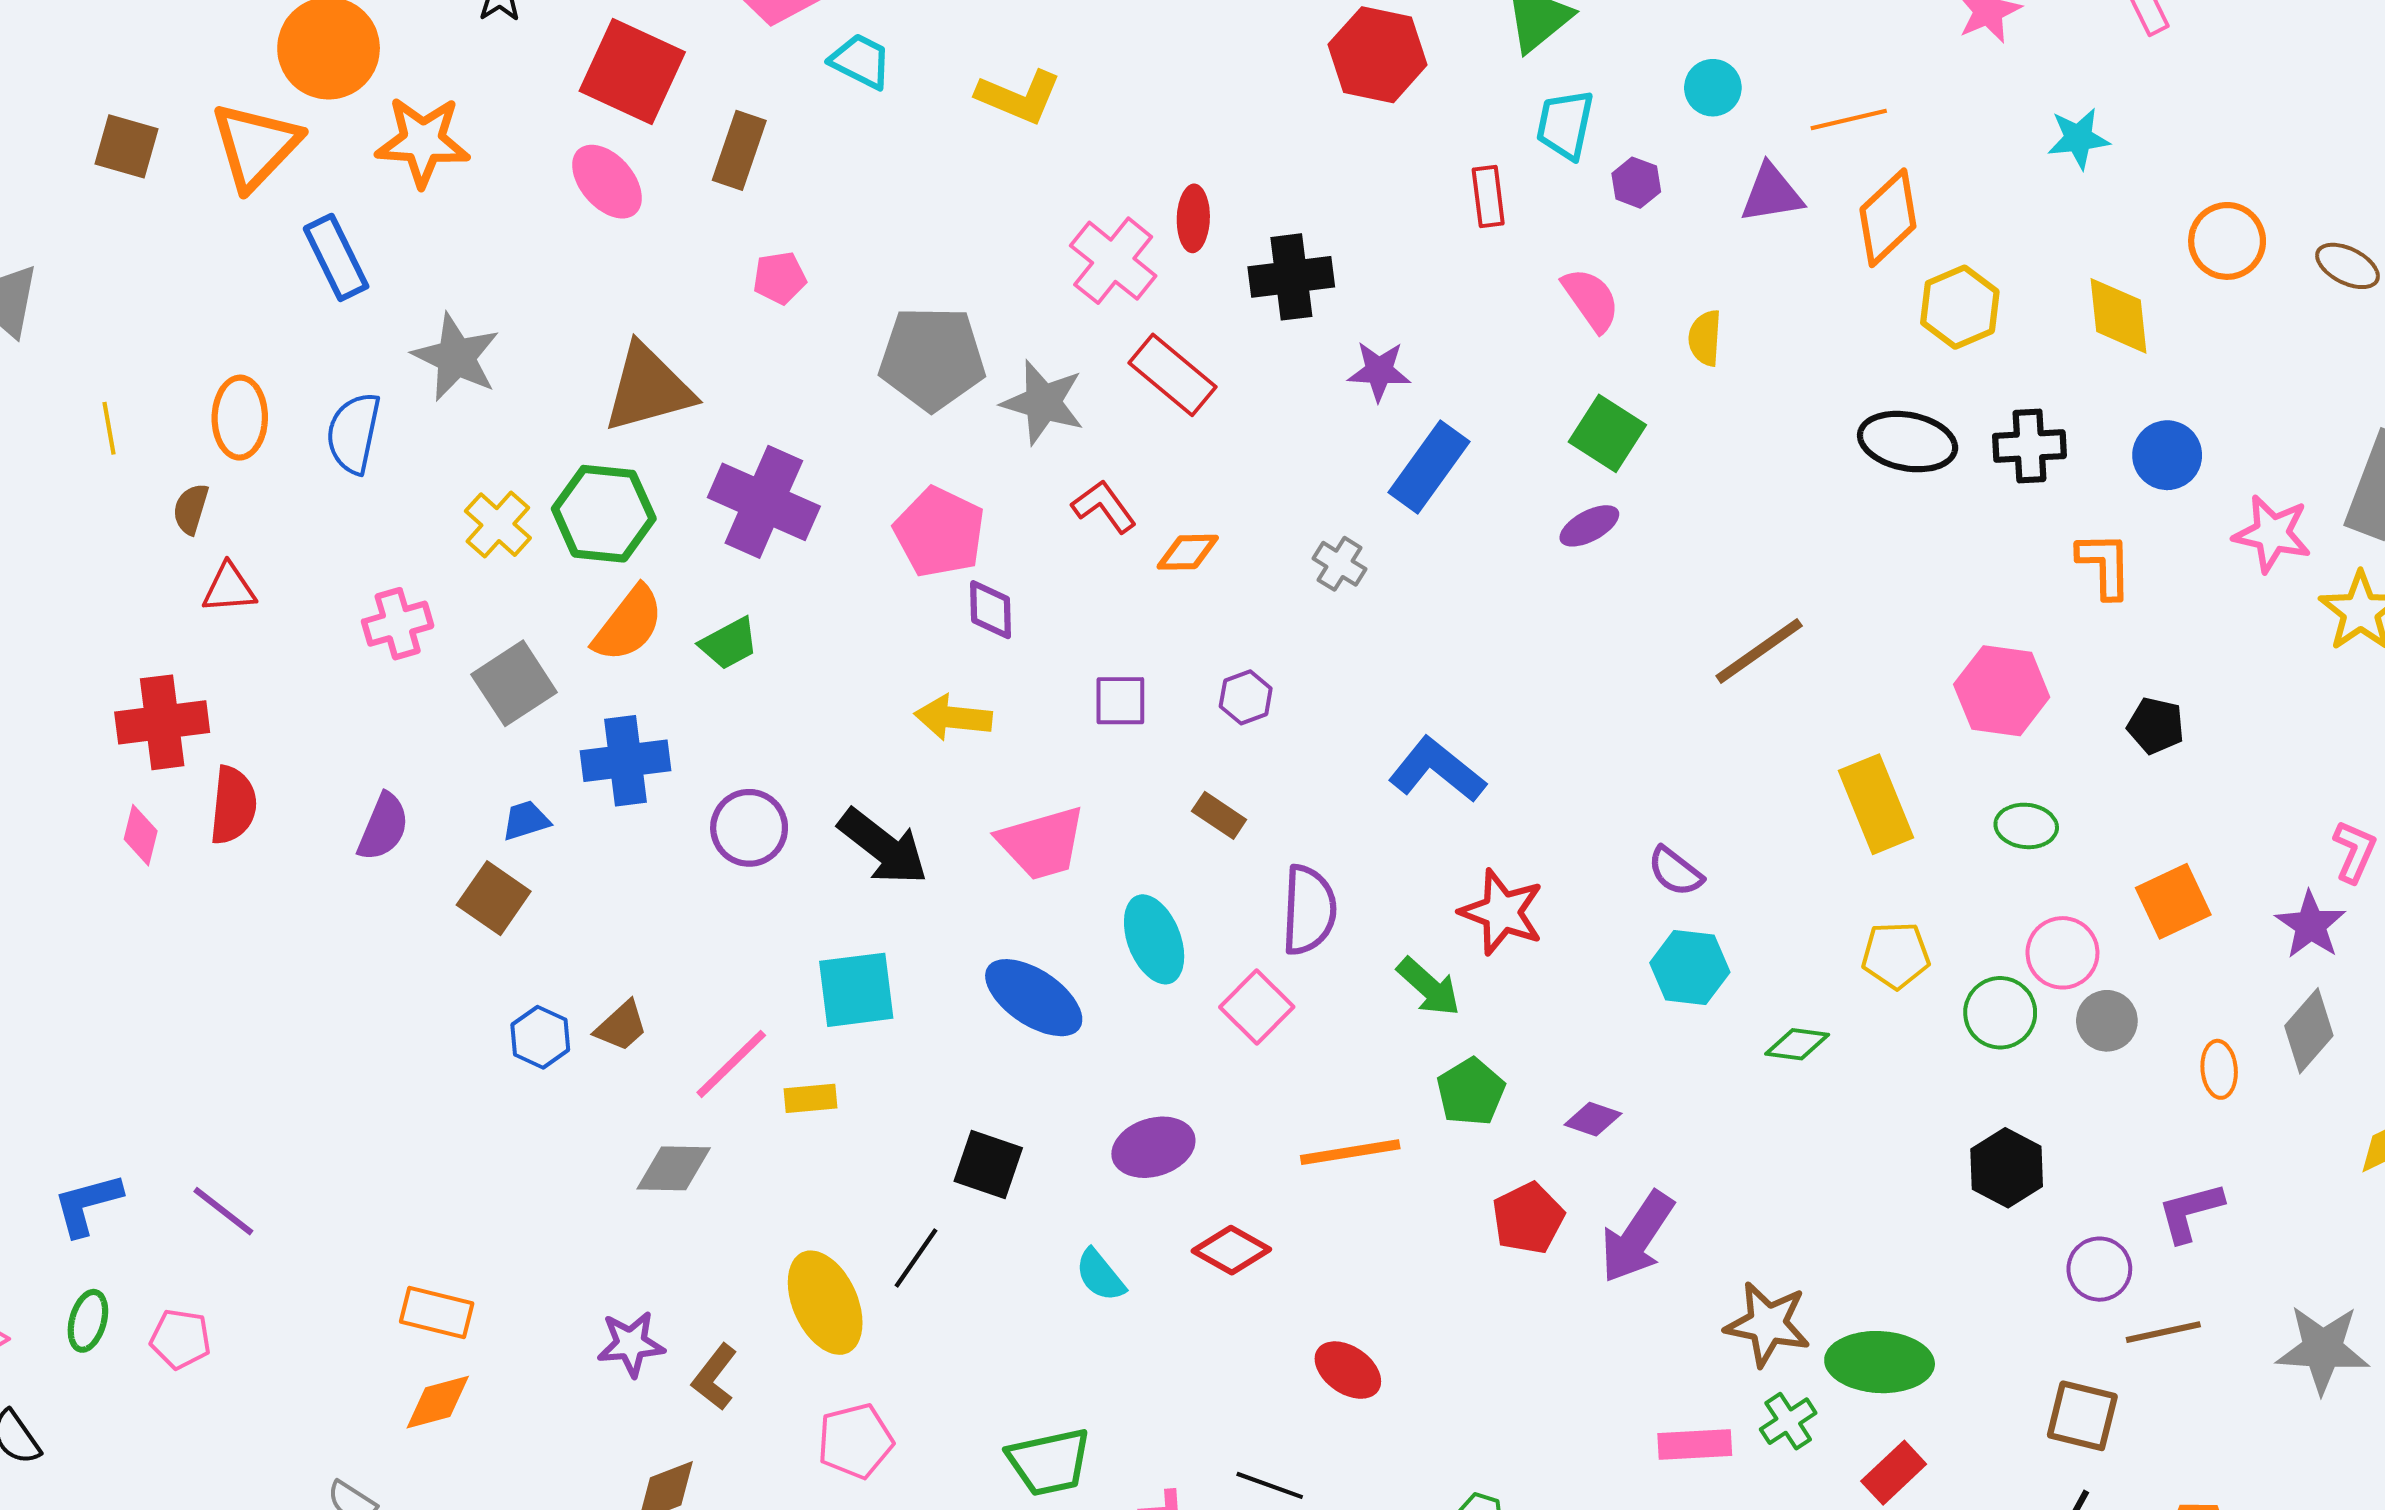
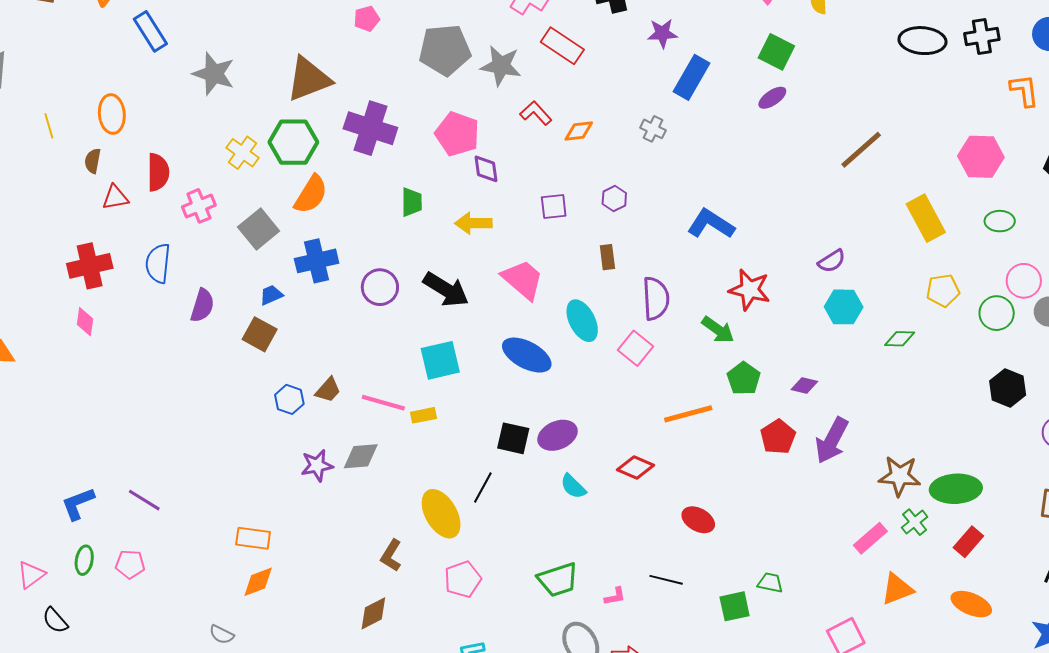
blue semicircle: (354, 433) -> (158, 263), moved
green trapezoid: (729, 643) -> (412, 202), moved, turned -56
red semicircle: (233, 805) -> (158, 172), moved
brown rectangle: (1219, 815) -> (607, 257), turned 55
pink trapezoid: (1042, 843) -> (523, 280), turned -117
purple semicircle: (1675, 871) -> (832, 261), turned -64
pink line: (731, 1064) -> (383, 403), turned 66
purple ellipse: (1153, 1147) -> (558, 435), moved
purple star: (631, 1344) -> (317, 465), moved
pink rectangle: (1695, 1445) -> (870, 538), turned -32

